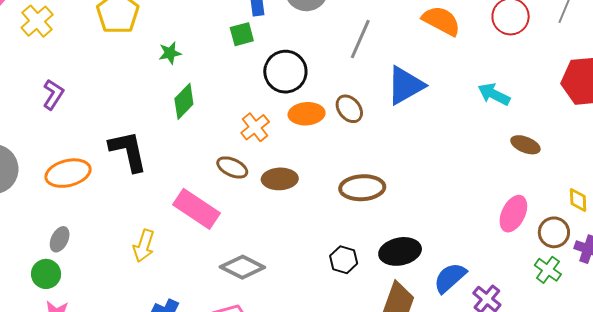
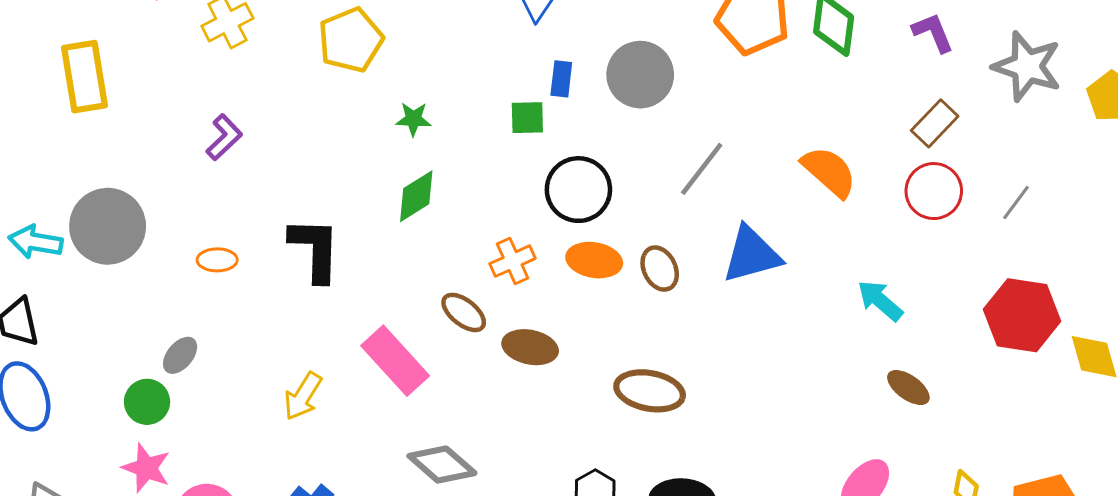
orange ellipse: (68, 173) -> (217, 260), size x0.6

